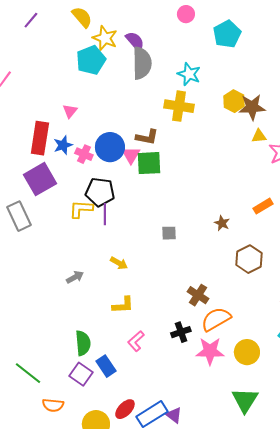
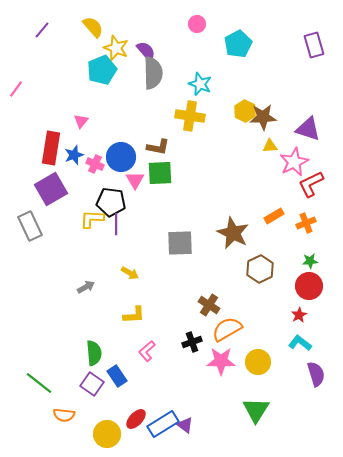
pink triangle: (131, 155) -> (135, 180), moved
brown star: (222, 223) -> (233, 233), size x2.0
gray square: (169, 233) -> (180, 243), size x1.8

